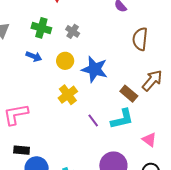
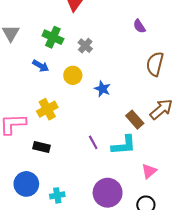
blue star: (95, 69) -> (102, 89), size x0.6
yellow cross: (68, 95) -> (47, 109), moved
pink triangle: (149, 140) -> (149, 171), turned 35
black rectangle: (22, 150) -> (42, 147), moved

